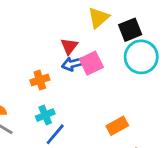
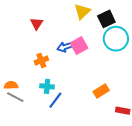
red triangle: (69, 46) -> (37, 24), moved
cyan cross: (45, 115) -> (47, 86), turned 32

